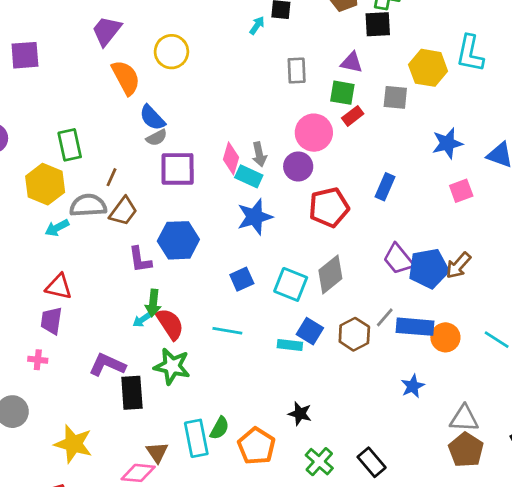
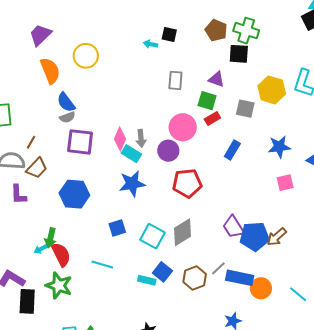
cyan arrow: (257, 25) -> (151, 44), turned -120
blue rectangle: (385, 187) -> (232, 150), moved
purple L-shape: (140, 260) -> (18, 195), moved

